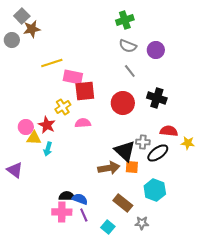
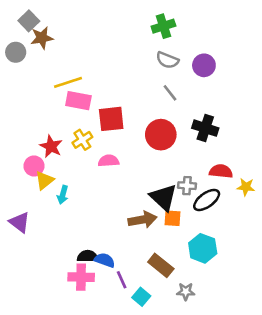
pink rectangle: (73, 77) -> (78, 101), moved
red star: (47, 125) -> (51, 146), moved
yellow triangle: (34, 138) -> (44, 180), turned -42
purple line: (84, 215) -> (122, 280), moved

